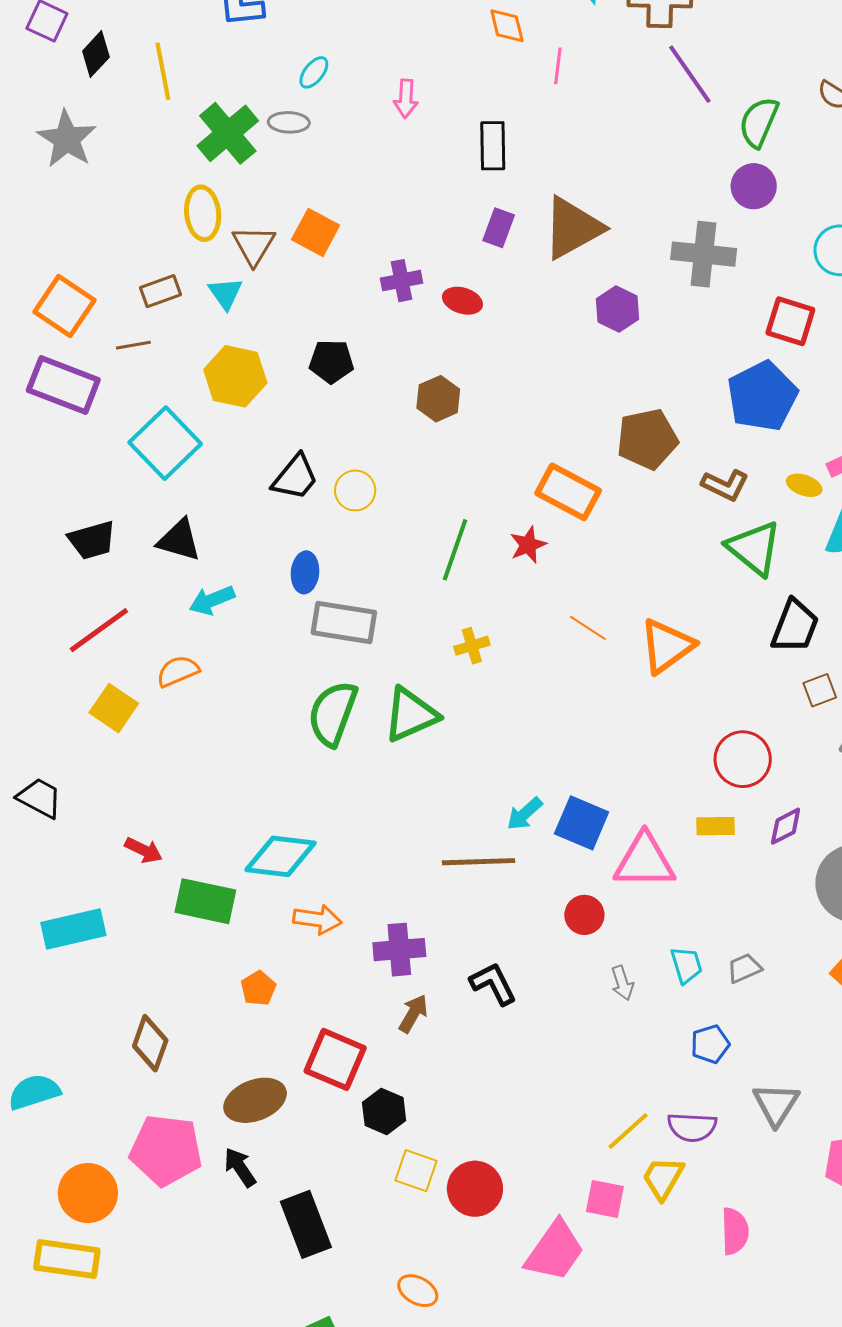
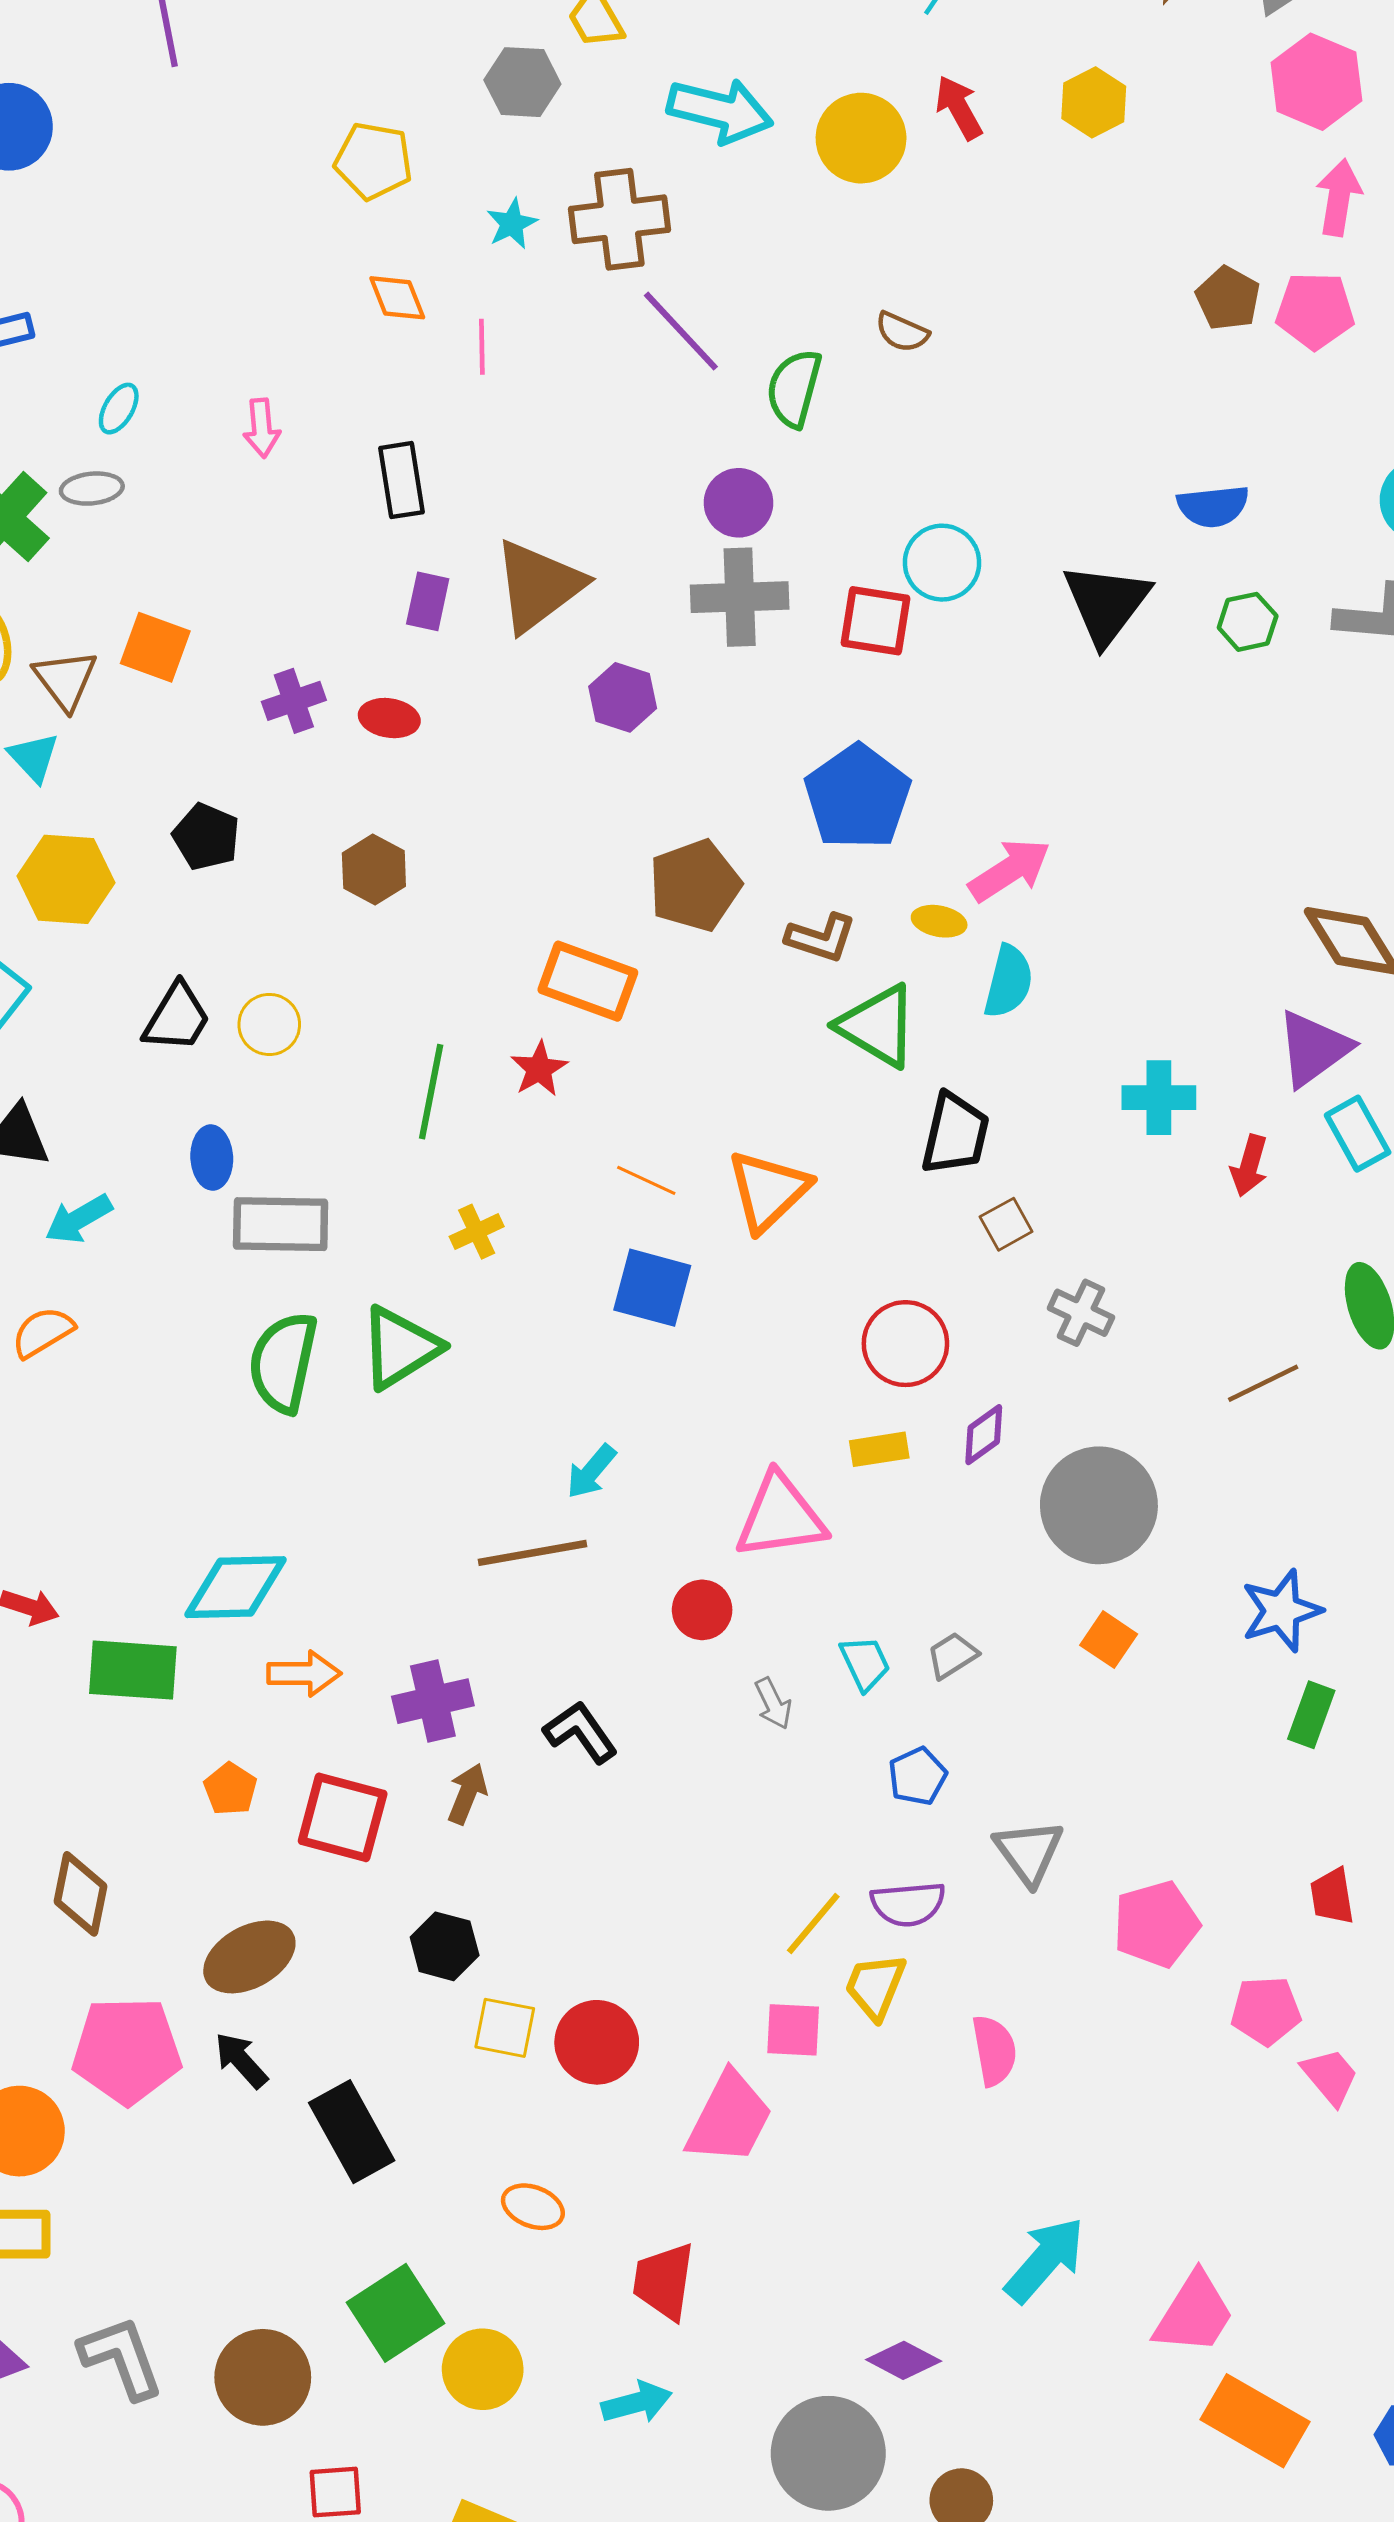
purple circle: (754, 186) -> (739, 503), moved
red square: (790, 321) -> (876, 621), moved
black pentagon: (331, 361) -> (206, 837), turned 30
blue square: (582, 823) -> (652, 1288), moved
red square: (335, 1059) -> (343, 1817), moved

